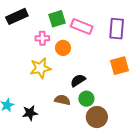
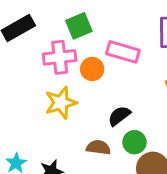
pink rectangle: (82, 26) -> (123, 52), moved
pink cross: (42, 38) -> (60, 57), size x1.5

